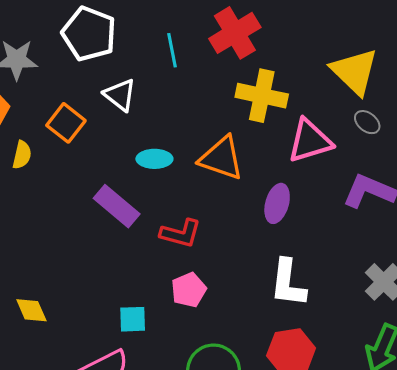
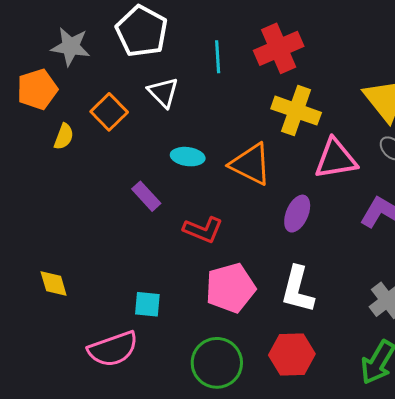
purple rectangle: (117, 206) -> (146, 196), size x0.7
pink pentagon: (189, 290) -> (230, 288), moved, size x1.5

